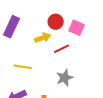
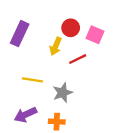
yellow arrow: (43, 38) -> (56, 46), turned 133
gray star: (65, 78) -> (63, 93), moved

